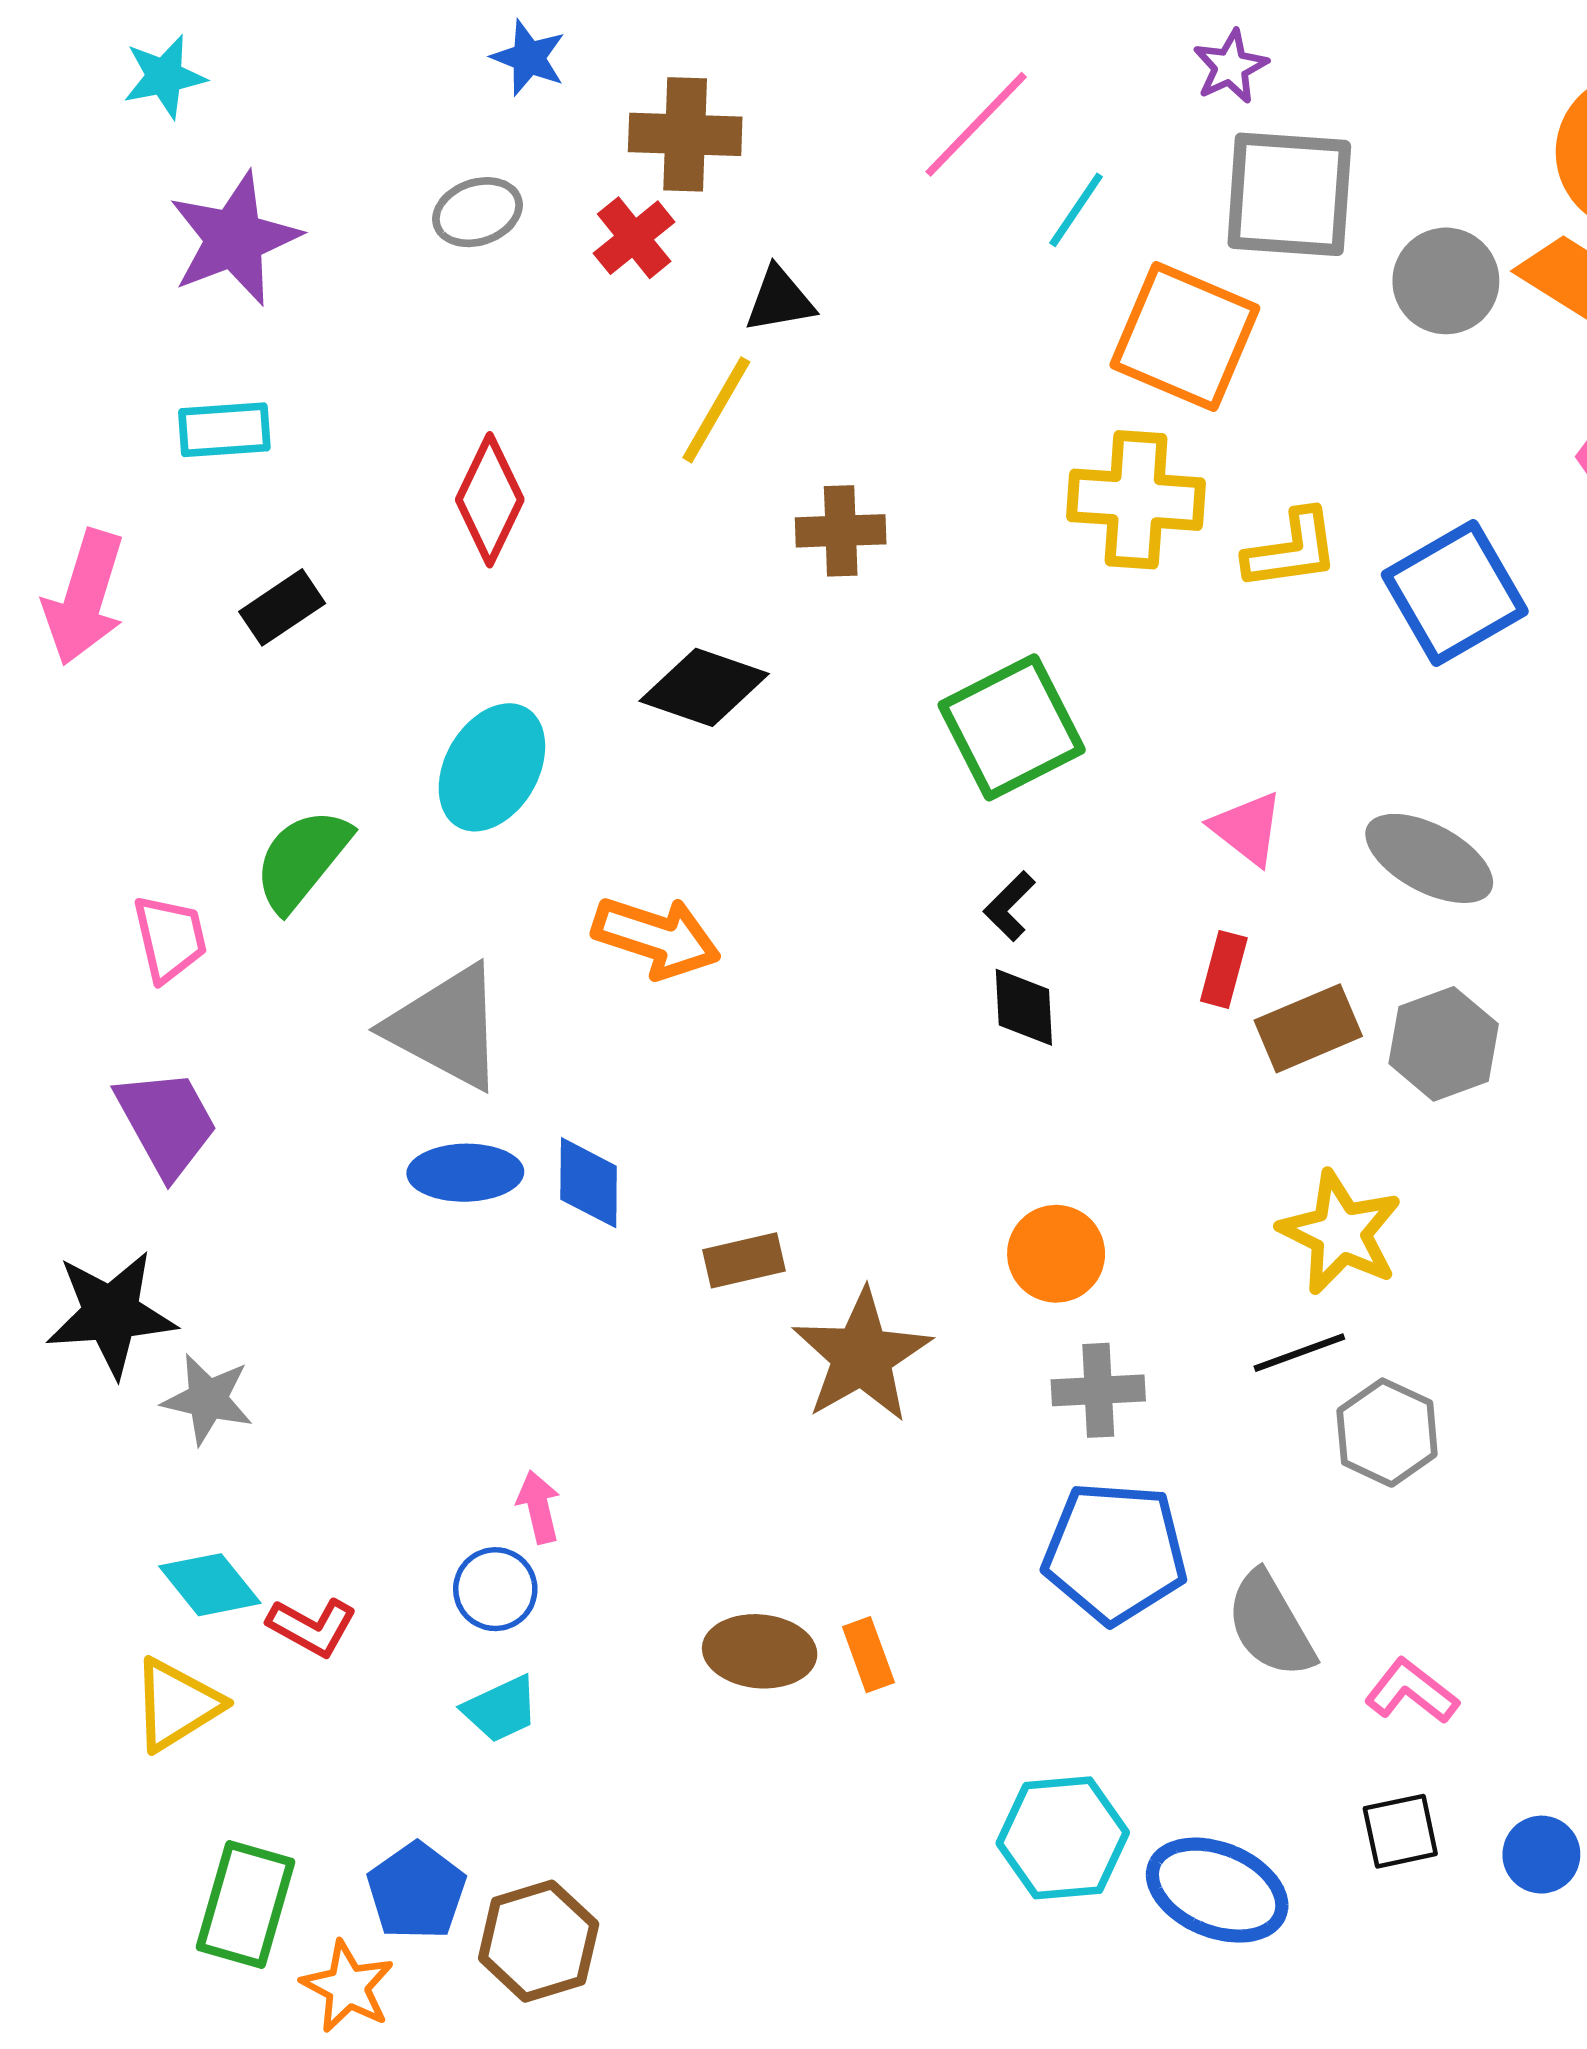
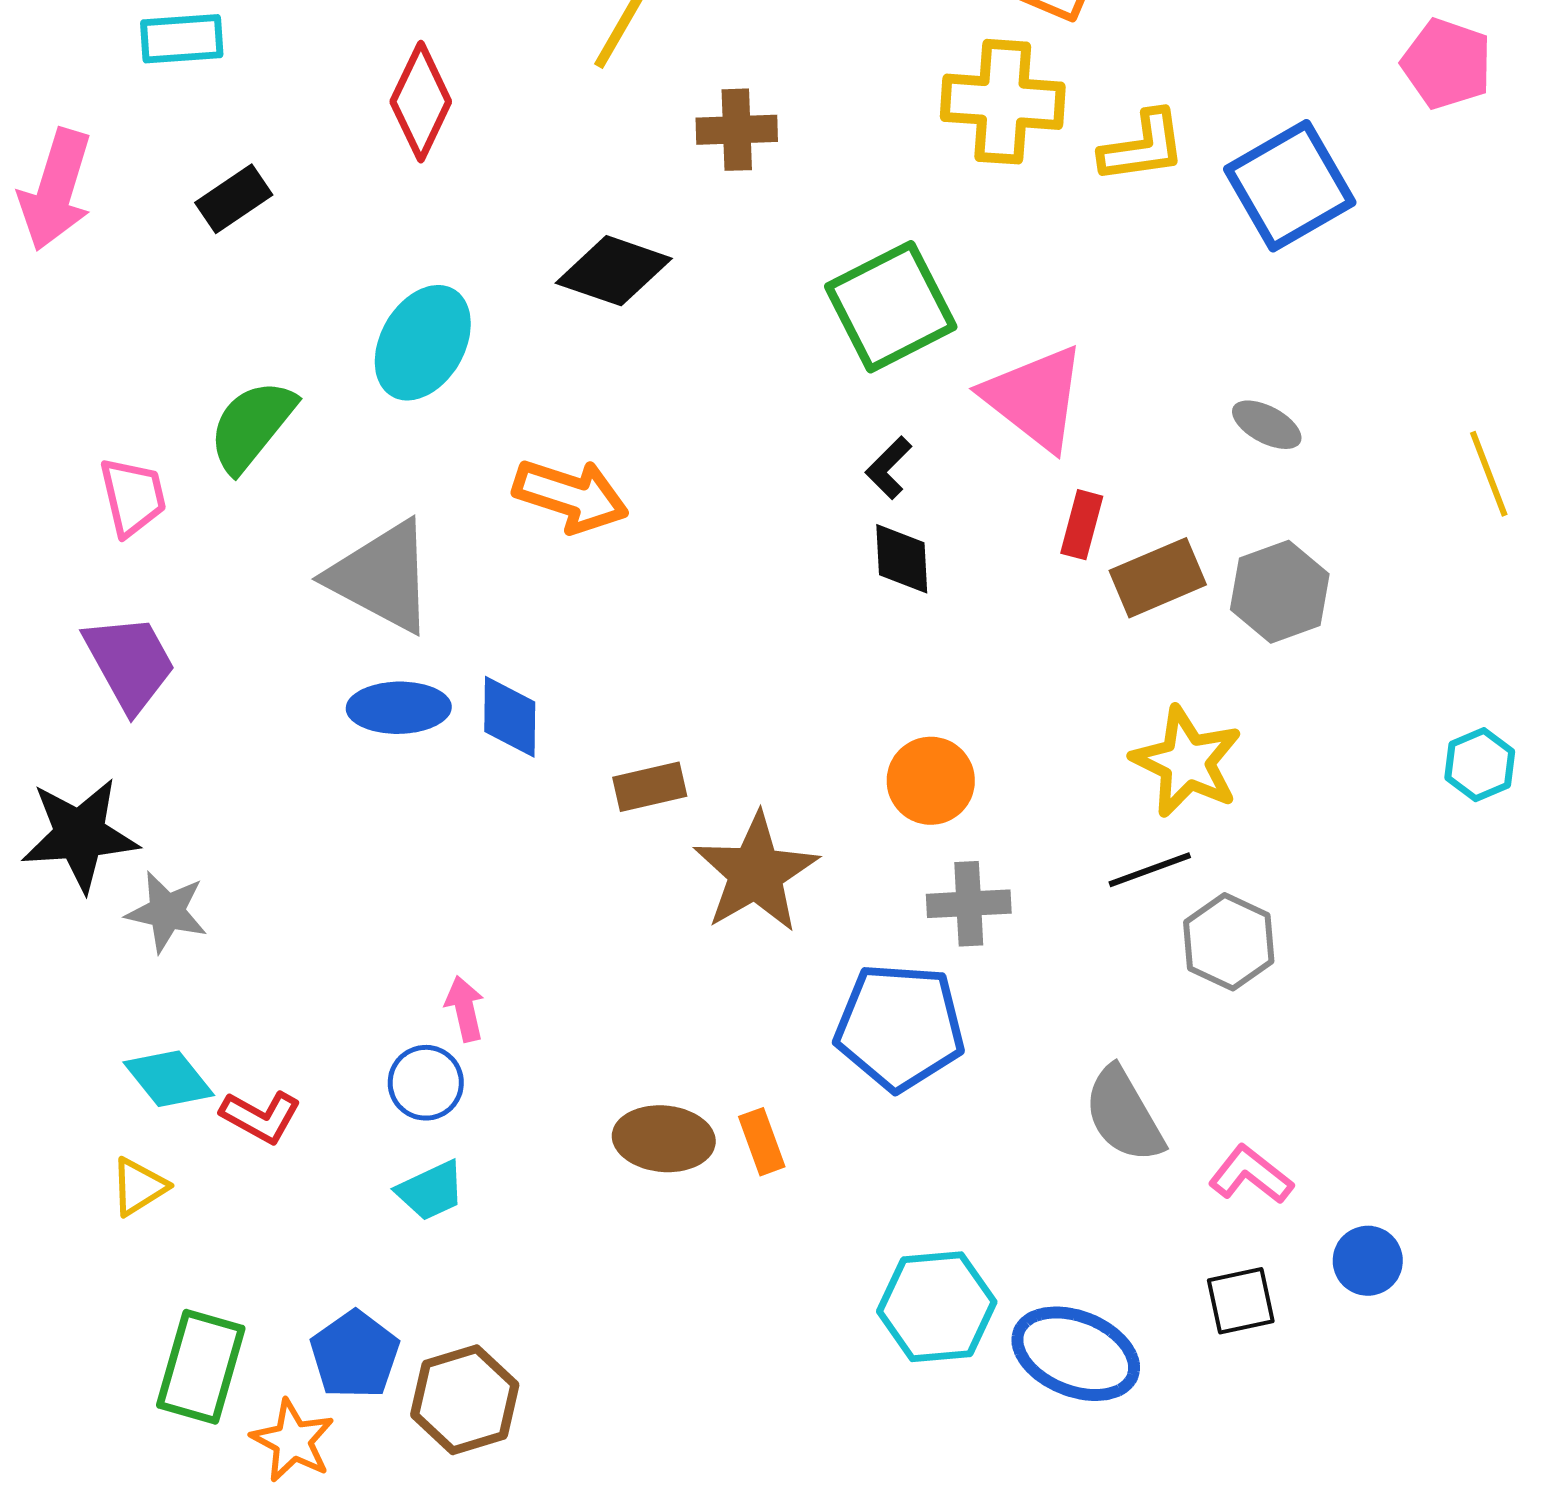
pink triangle: (1247, 828) -> (1035, 398), moved, size x1.6
gray ellipse: (1429, 858) -> (1267, 425), size x0.6
blue pentagon: (1115, 1552) -> (900, 1027), moved
yellow triangle: (177, 1705) -> (139, 1187), size x0.7
blue circle: (1541, 1855) -> (1368, 1261), moved

